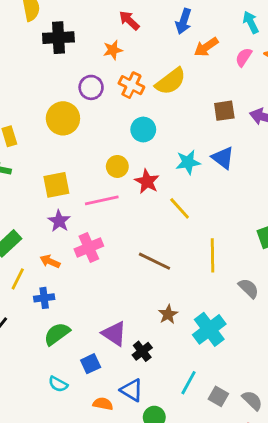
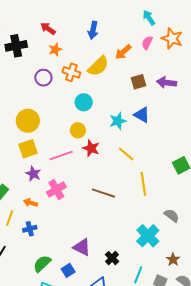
red arrow: (129, 20) -> (48, 29), moved
blue arrow: (184, 21) -> (93, 30), moved
orange arrow: (206, 47) -> (123, 52), moved
yellow circle: (63, 118) -> (28, 121), moved
yellow circle: (117, 166) -> (78, 130), moved
red star: (147, 182) -> (91, 148), moved
yellow line: (180, 208) -> (126, 154), moved
gray semicircle: (249, 288) -> (172, 216), moved
brown star: (168, 314) -> (173, 259), moved
green semicircle: (57, 334) -> (42, 264), moved
black cross: (142, 351) -> (112, 258), moved

